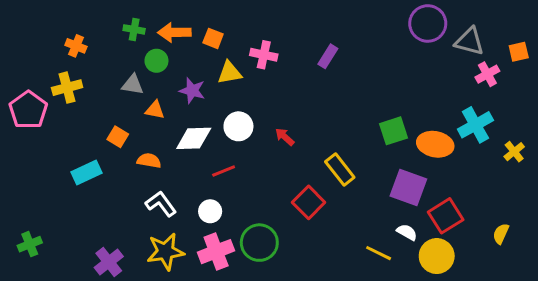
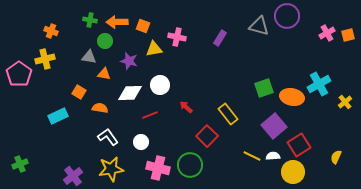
gray triangle: (469, 41) -> (259, 26), moved
pink cross: (487, 74) -> (327, 33), moved
red arrow: (285, 137) -> (186, 107), moved
purple square: (408, 187) -> (274, 126), turned 30
white semicircle: (407, 232) -> (273, 156), turned -32
green circle: (259, 243) -> (190, 165), moved
pink cross: (216, 252) -> (158, 168), moved, turned 35
yellow line: (379, 253) -> (252, 156), moved

